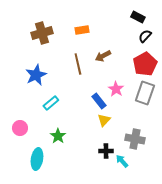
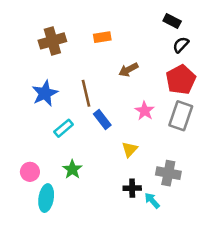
brown line: (78, 64) -> (86, 93), moved
blue rectangle: (99, 101) -> (102, 119), moved
pink circle: (20, 128) -> (30, 172), moved

